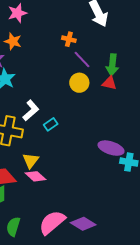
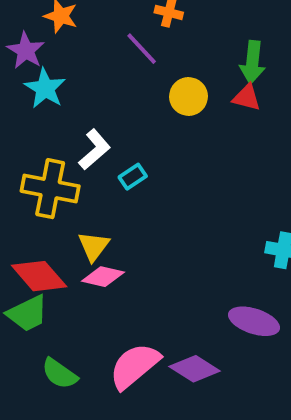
purple line: (82, 60) -> (142, 49), moved
purple ellipse: (111, 148) -> (254, 321), moved
pink diamond: (35, 176) -> (103, 277), turned -30
green semicircle: (13, 227) -> (60, 374), turned -72

